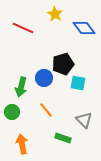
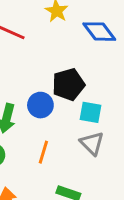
orange line: (46, 110) -> (43, 152), turned 56
gray triangle: (84, 120) -> (92, 143), moved

